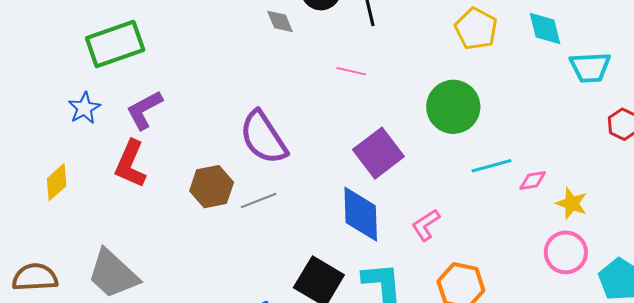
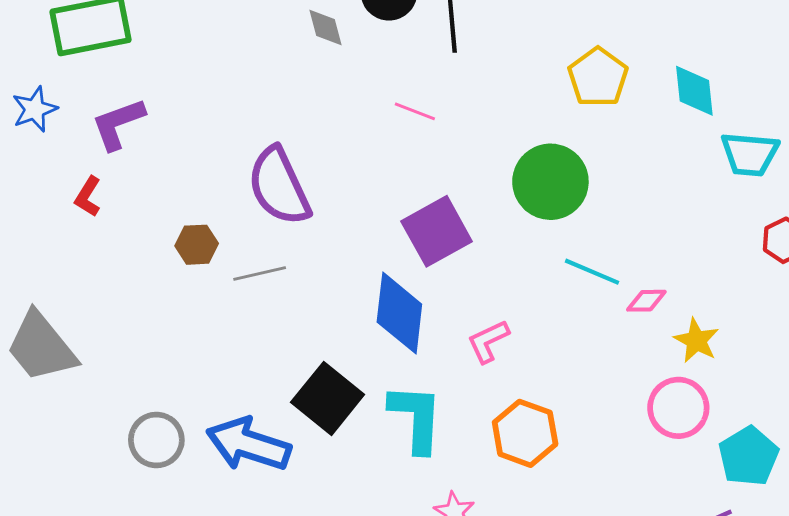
red L-shape: (131, 164) -> (88, 197), size x0.6
cyan line: (492, 166) -> (592, 272), turned 30
brown hexagon: (212, 187) -> (197, 245), size x0.7

